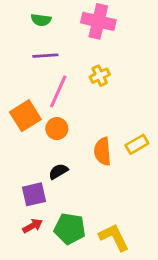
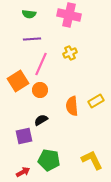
red arrow: (33, 226) -> (23, 172), moved
yellow L-shape: (114, 237) -> (92, 160), moved

